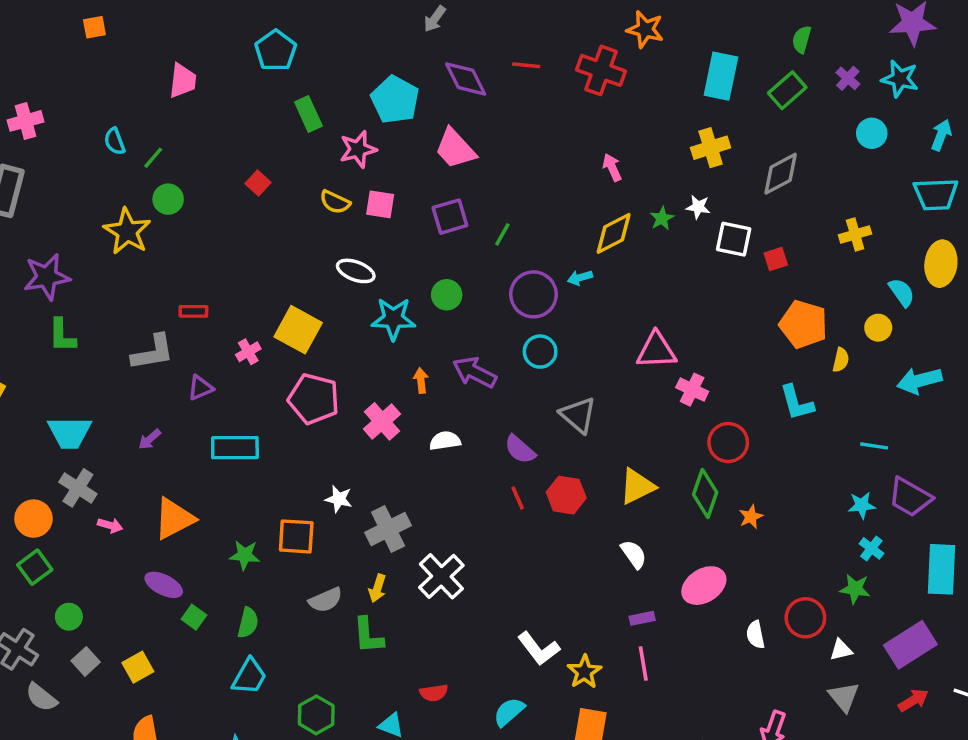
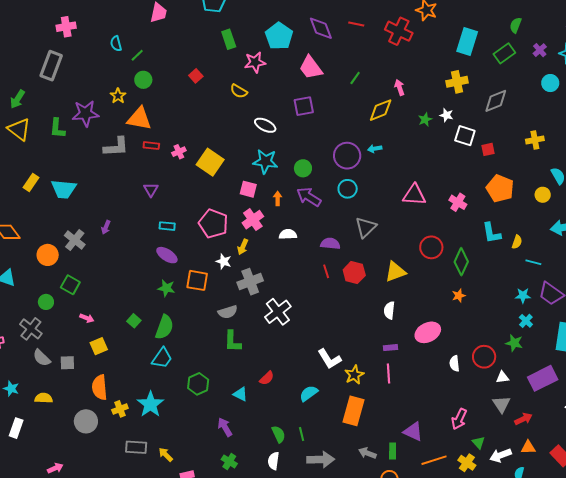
pink square: (380, 204) -> (248, 189), moved
yellow star: (127, 231) -> (118, 96), size x0.6
yellow diamond: (614, 233) -> (381, 110), moved
green line: (502, 234) -> (355, 78), moved
white ellipse: (356, 271) -> (265, 125), moved
purple star: (47, 277) -> (86, 113), moved
green circle: (447, 295) -> (303, 168), moved
green L-shape: (62, 335) -> (57, 128), moved
gray L-shape: (153, 352) -> (116, 147), moved
pink cross: (248, 352) -> (179, 152), moved
yellow semicircle: (841, 360) -> (517, 242), moved
purple triangle: (201, 388) -> (151, 190), turned -42
pink cross: (692, 390) -> (458, 202), moved
pink pentagon: (314, 399) -> (213, 224), moved
gray triangle: (578, 415) -> (366, 227), turned 30
cyan trapezoid: (70, 433) -> (64, 189), moved
purple arrow: (150, 439) -> (106, 227), moved, turned -32
red circle: (728, 443) -> (431, 247), moved
cyan rectangle: (235, 448) -> (167, 226), size x0.6
purple semicircle: (520, 449) -> (330, 244), turned 138
green diamond: (705, 493) -> (461, 262), moved
orange triangle: (174, 519) -> (139, 119), moved, turned 32
pink arrow: (110, 525) -> (87, 318), moved
white semicircle: (634, 554) -> (389, 310), turned -144
green square: (35, 567) -> (70, 285), moved, turned -30
purple ellipse: (164, 585) -> (167, 255), moved
yellow arrow: (377, 588) -> (243, 247), moved
gray semicircle: (326, 600) -> (228, 312), moved
green circle: (69, 617) -> (46, 302), moved
green semicircle: (248, 623) -> (164, 327), size x1.4
gray square: (86, 661) -> (67, 363), moved, turned 35
red semicircle: (434, 693) -> (267, 378), turned -42
red arrow: (913, 700) -> (523, 419), moved

